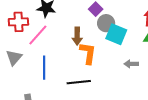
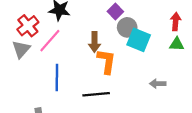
red cross: (18, 22) -> (28, 26), turned -36
gray triangle: (14, 57) -> (21, 49), moved
gray arrow: (131, 64) -> (158, 84), moved

